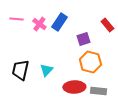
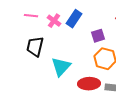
black trapezoid: (20, 70) -> (35, 47), moved
cyan triangle: (46, 70) -> (61, 67), size x1.5

